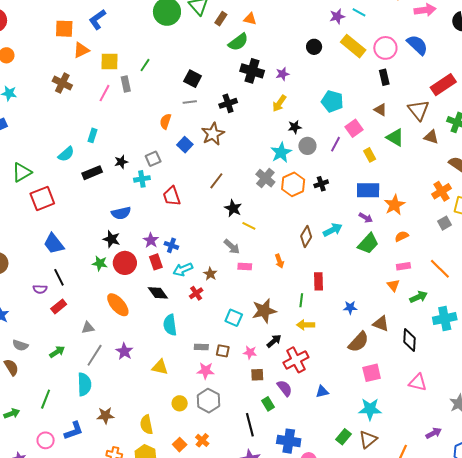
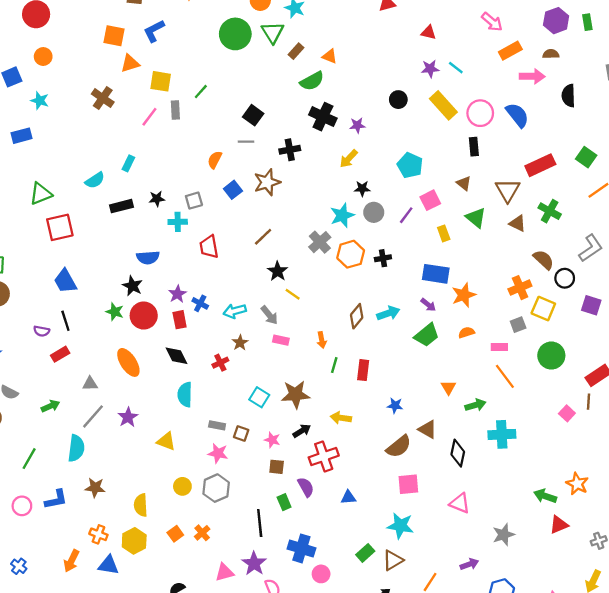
pink rectangle: (403, 266) -> (499, 347), moved
cyan arrow: (183, 269) -> (235, 311), moved
green line: (301, 300) -> (334, 365), moved

